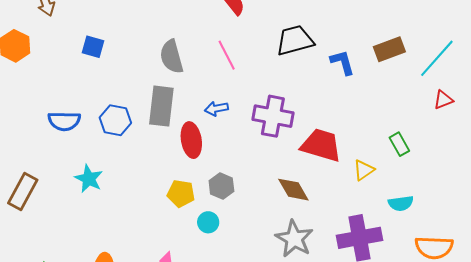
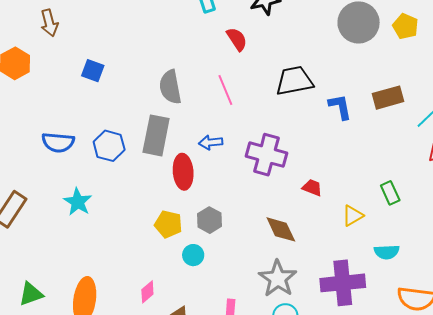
red trapezoid: (321, 145) -> (312, 188), size x0.5

